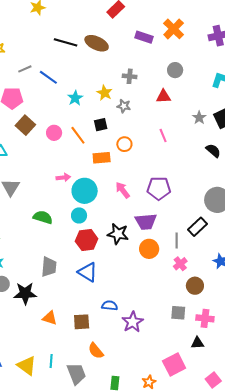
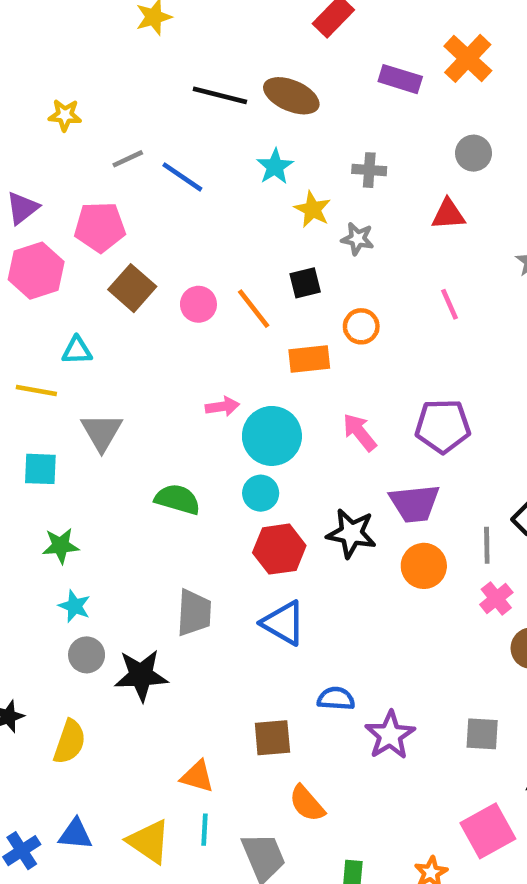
cyan star: (75, 98) -> (275, 167), moved
gray square: (178, 313) -> (482, 734), moved
orange triangle: (50, 318) -> (197, 776), moved

